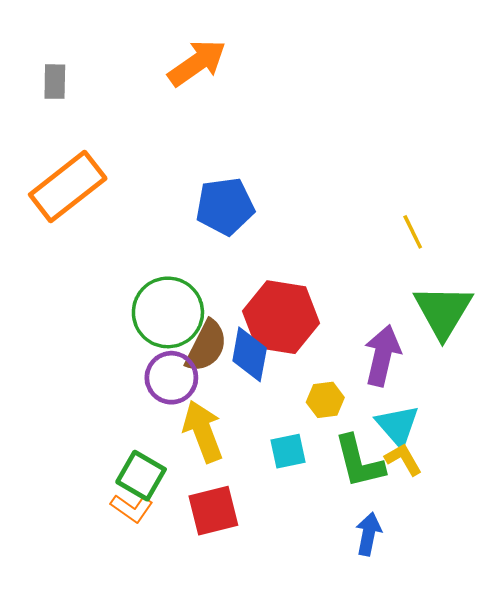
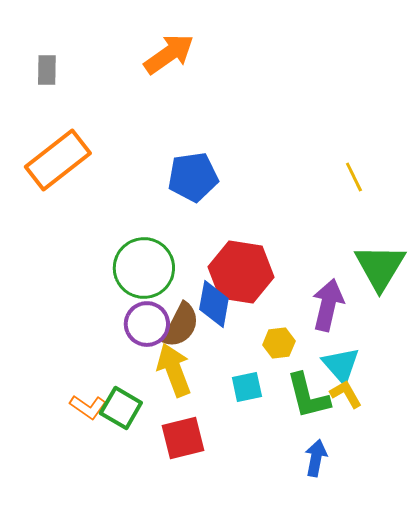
yellow line: (413, 232) -> (354, 177), moved
brown semicircle: (206, 346) -> (181, 325), moved
orange L-shape: (132, 508) -> (88, 407), moved

